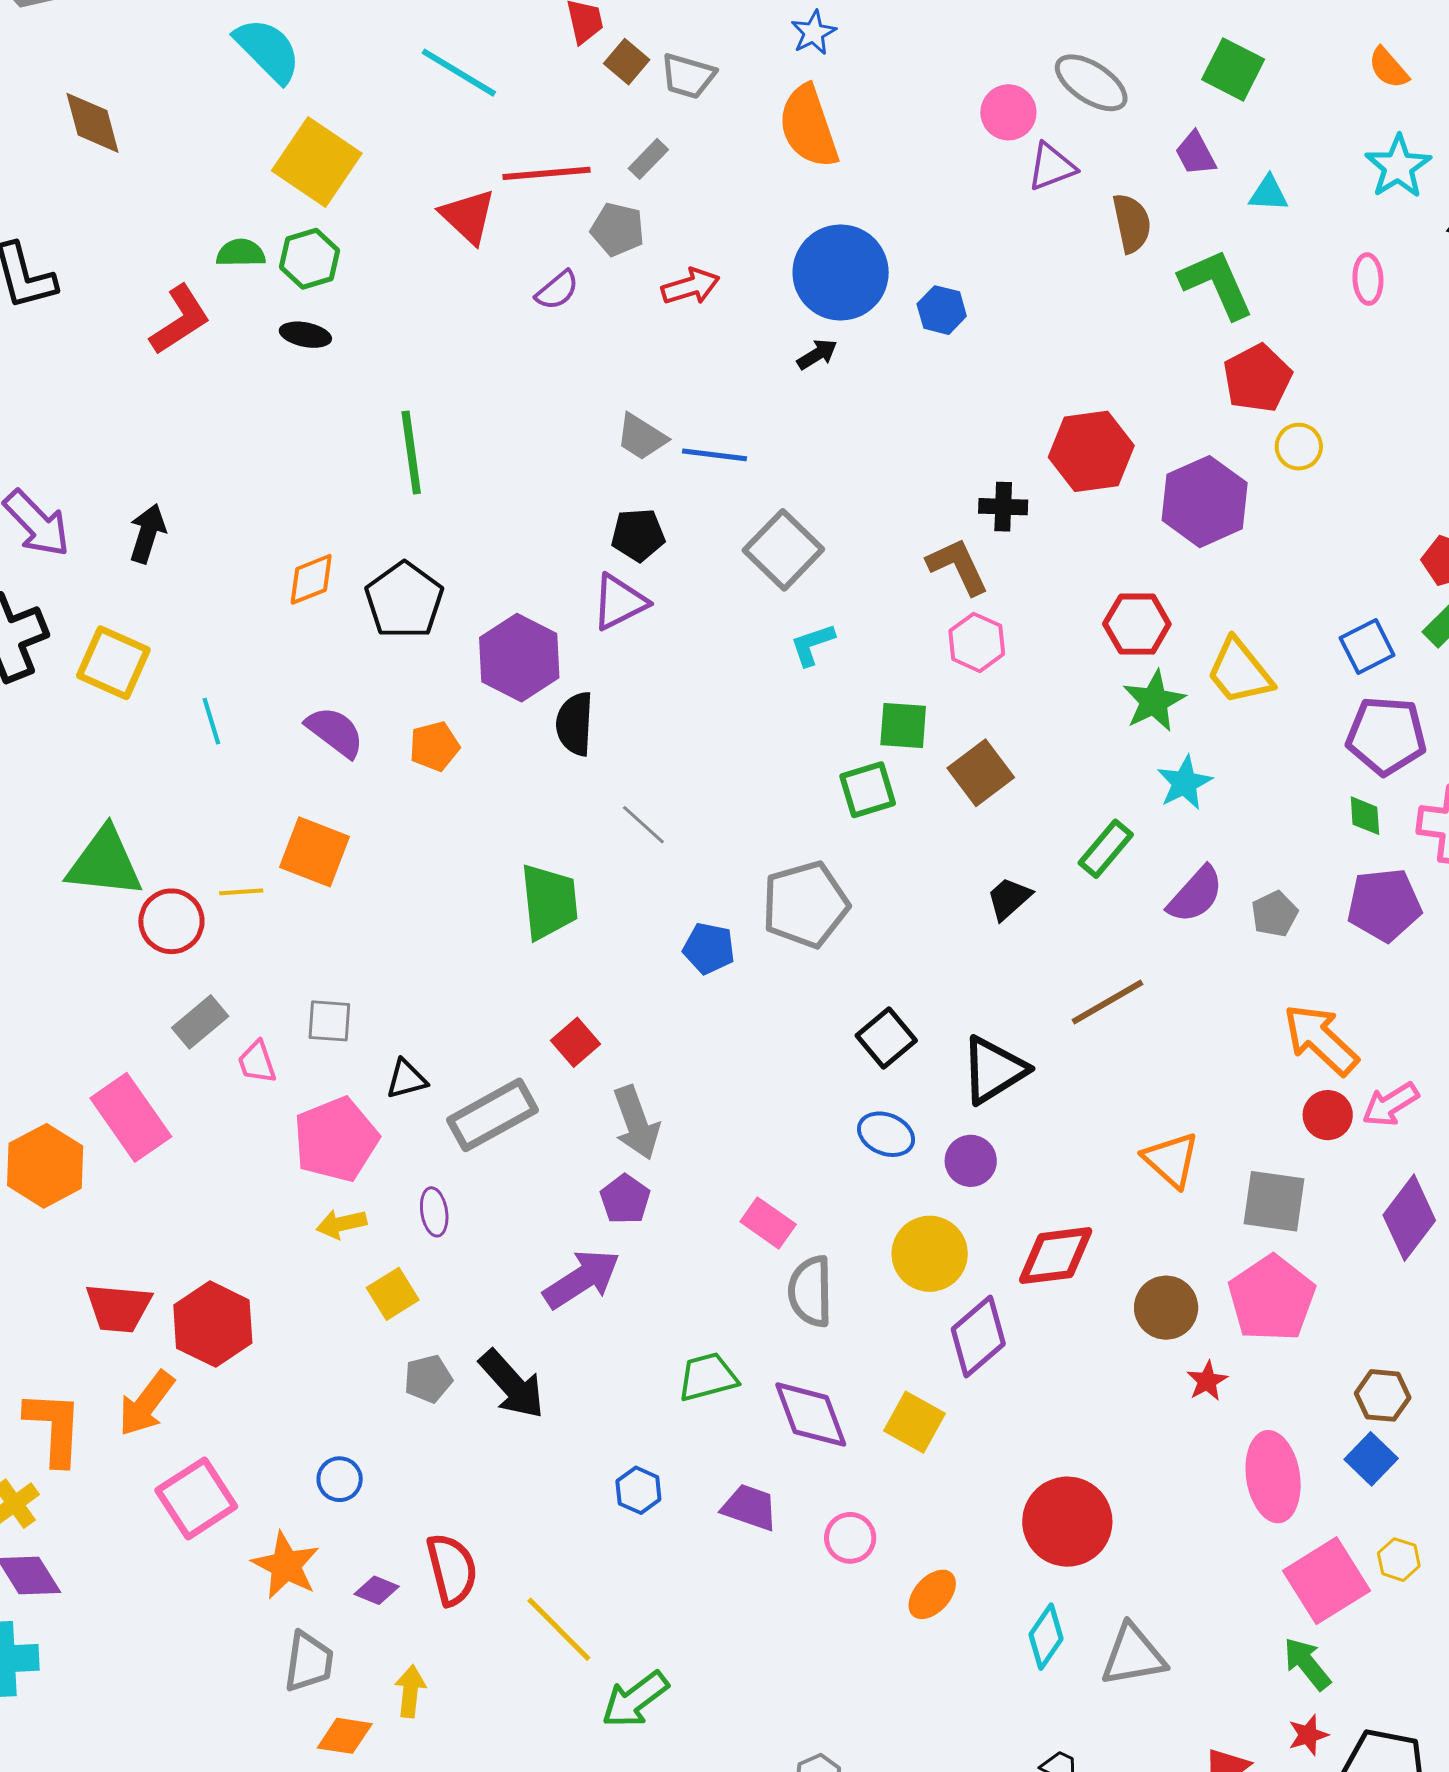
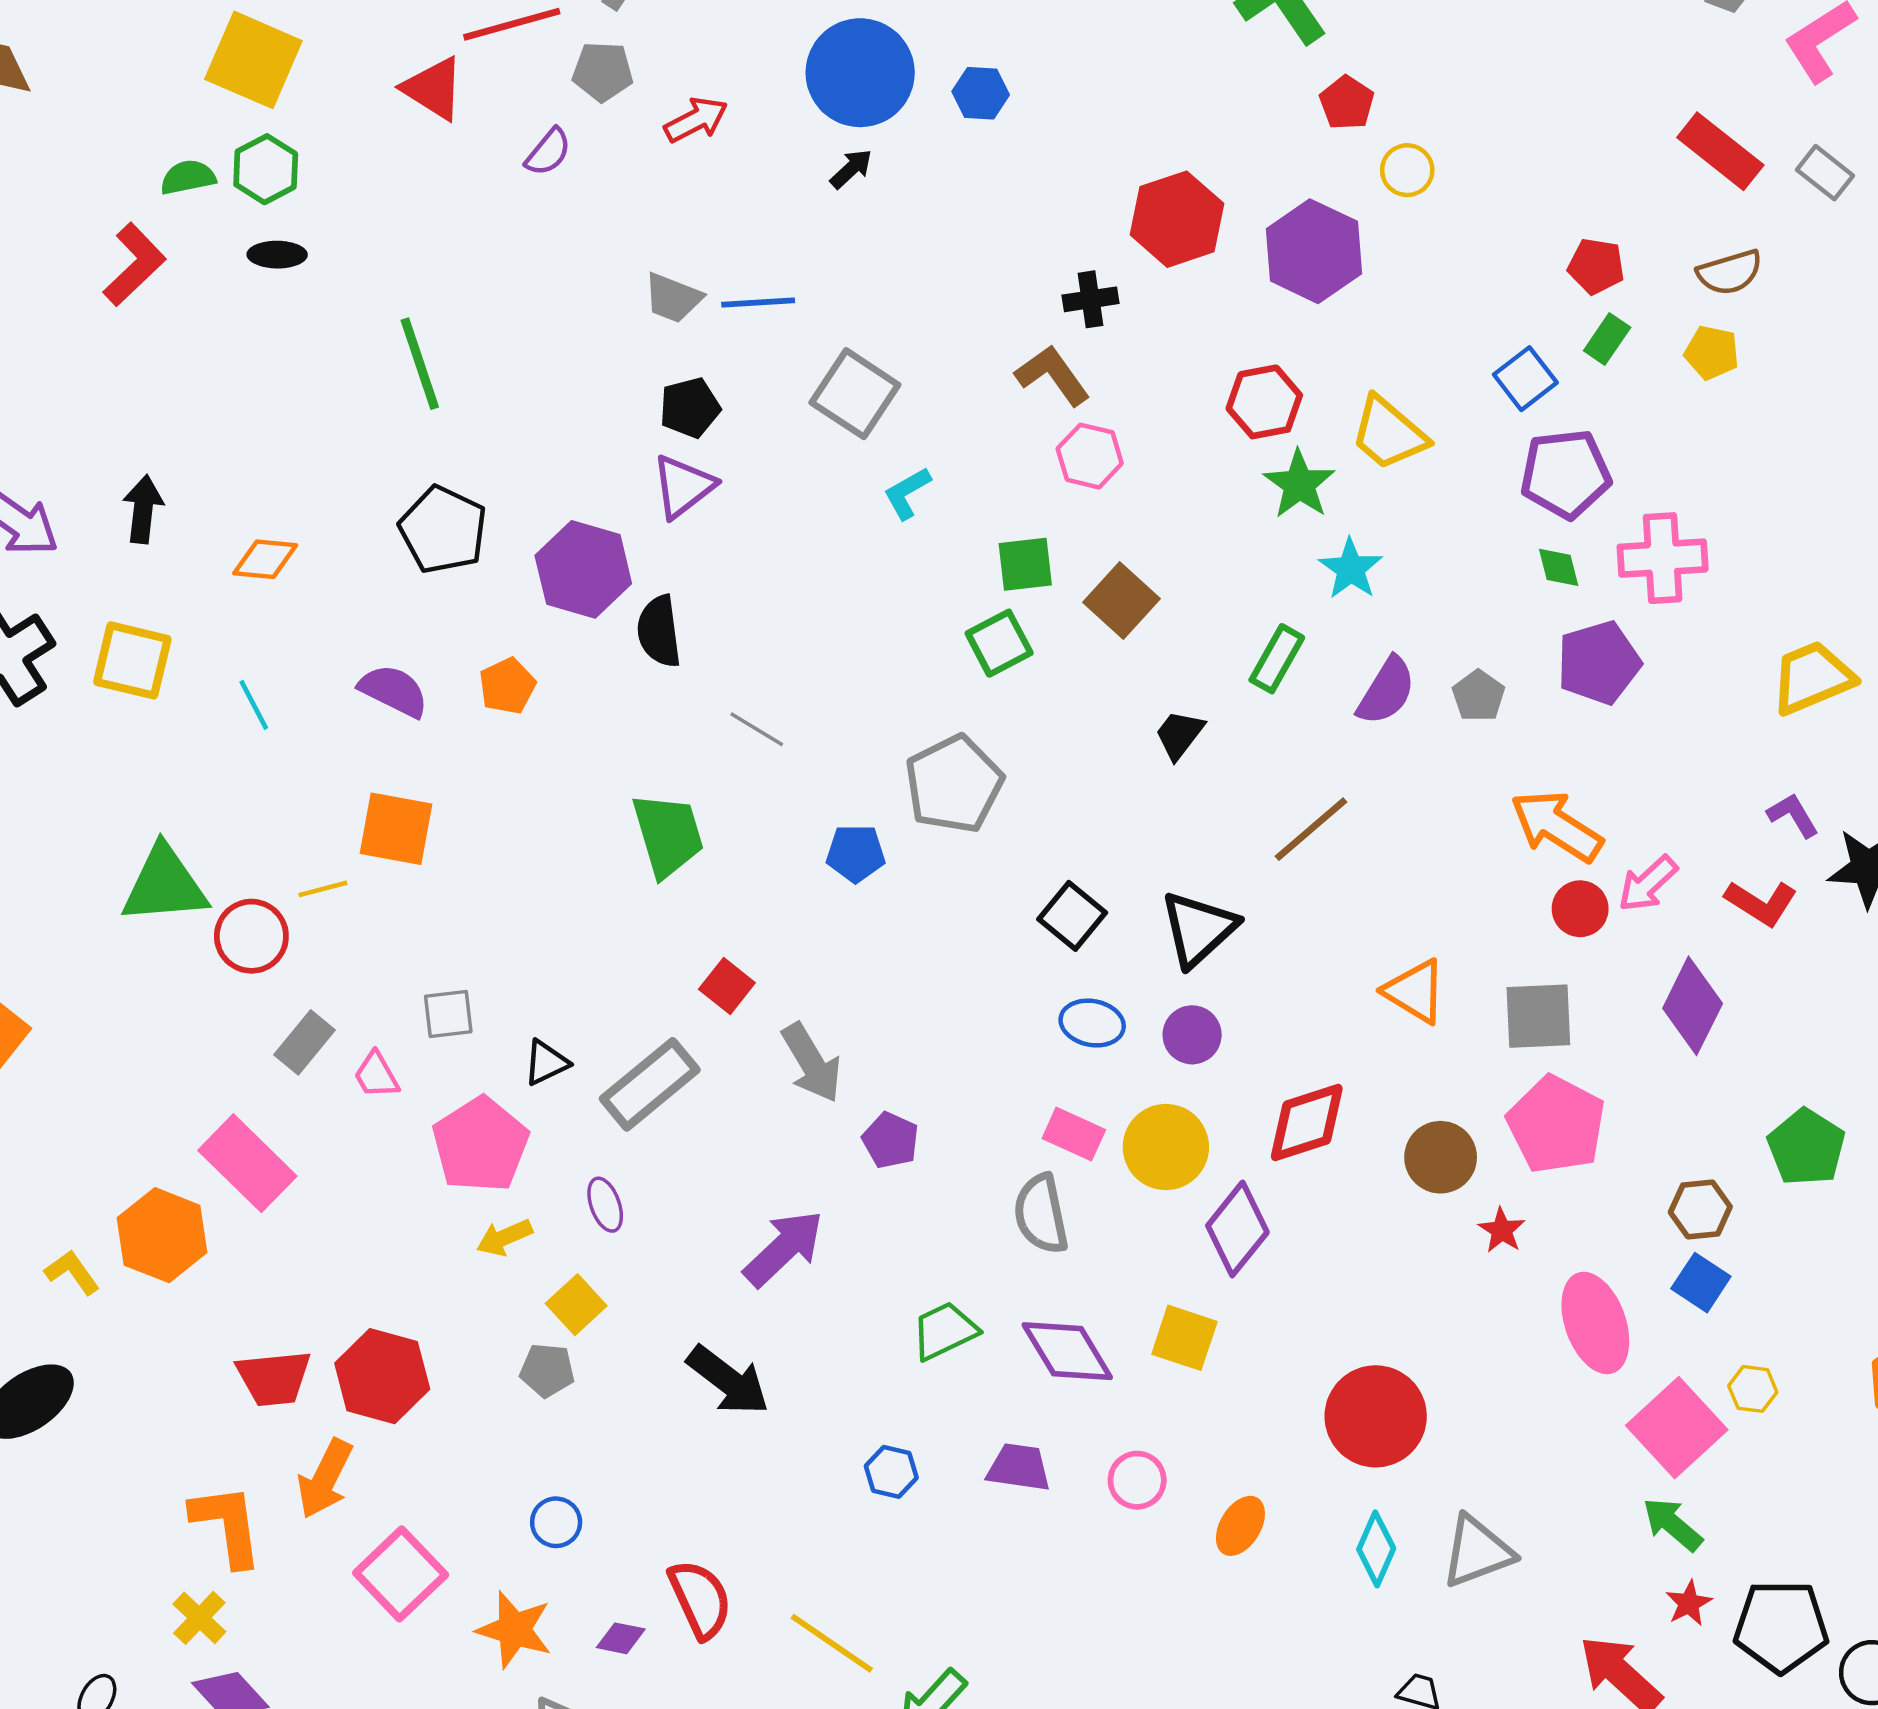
red pentagon: (1257, 378) -> (1347, 103), size x0.7
orange diamond: (311, 579) -> (265, 559), moved, turned 38
purple pentagon: (625, 1199) -> (890, 1140), moved
pink rectangle: (768, 1223) -> (1074, 1134), moved
gray pentagon: (428, 1379) -> (547, 1370), moved, turned 30

